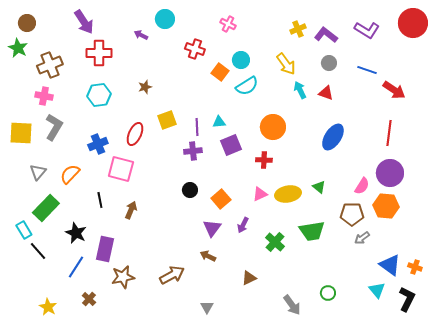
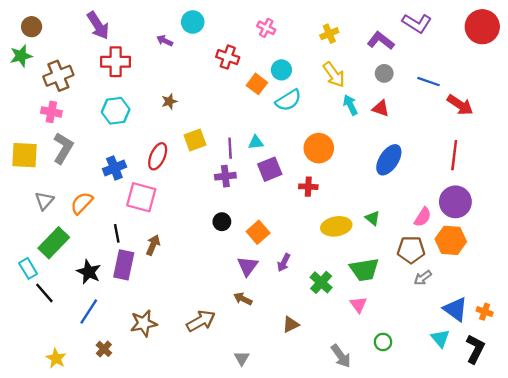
yellow cross: (298, 29) -> (329, 34), moved
purple L-shape: (367, 30) -> (417, 23), moved
green star: (18, 48) -> (21, 56), turned 30
pink triangle: (260, 194) -> (358, 305), moved, turned -42
purple rectangle: (105, 249) -> (124, 265), moved

